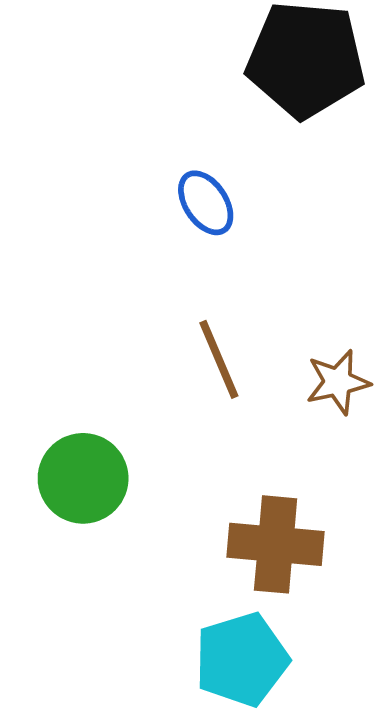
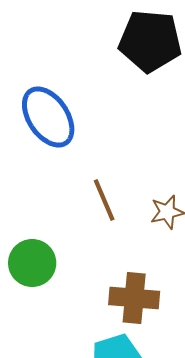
blue ellipse: (206, 203) -> (48, 117), moved, size x1.8

